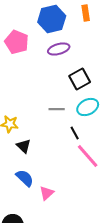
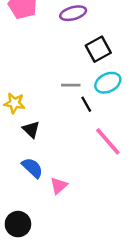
black line: (75, 133) -> (86, 104), moved

